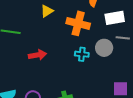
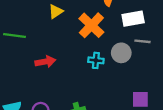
orange cross: (78, 23) -> (91, 25), turned 30

